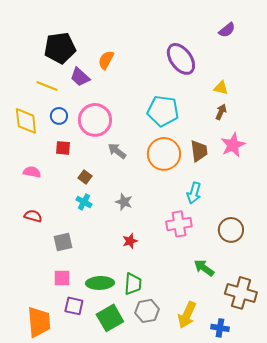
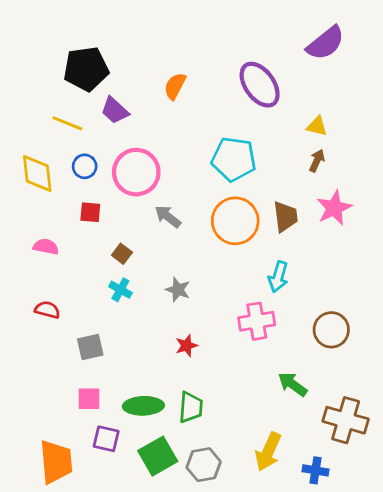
purple semicircle: (227, 30) -> (326, 43), size x1.6
orange semicircle: (106, 60) -> (175, 86), moved
gray hexagon: (147, 311) -> (204, 465), moved

